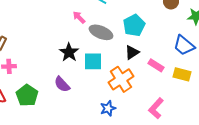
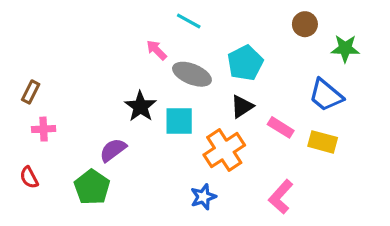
purple semicircle: (62, 84) -> (113, 150), moved, turned 96
green pentagon: (27, 95) -> (92, 187), moved

